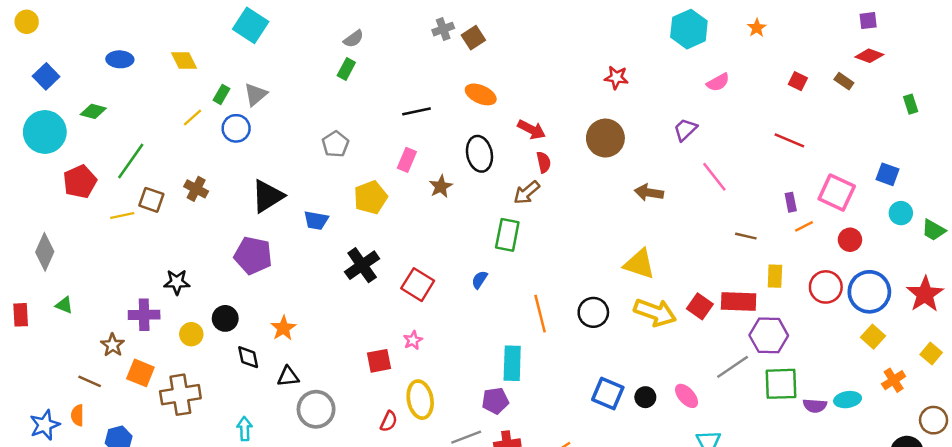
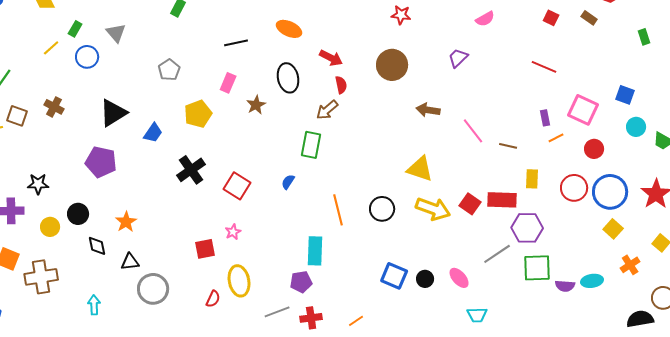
gray triangle: (255, 94) -> (116, 33), moved, turned -30
pink line: (714, 177) -> (473, 131), moved
blue trapezoid: (316, 220) -> (153, 133), turned -65

